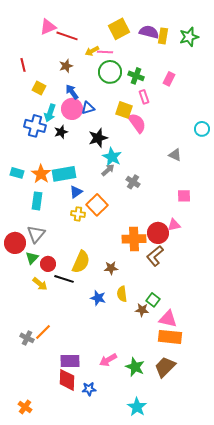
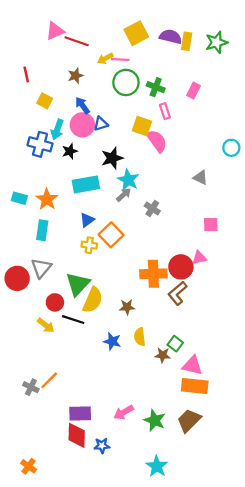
cyan rectangle: (64, 174) -> (86, 184), moved
green triangle: (32, 258) -> (78, 284), moved, size x1.6

